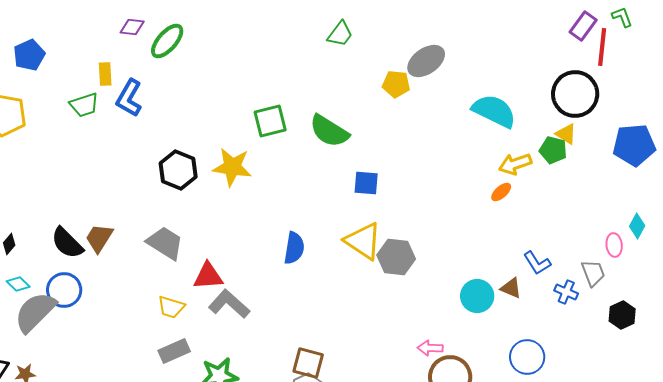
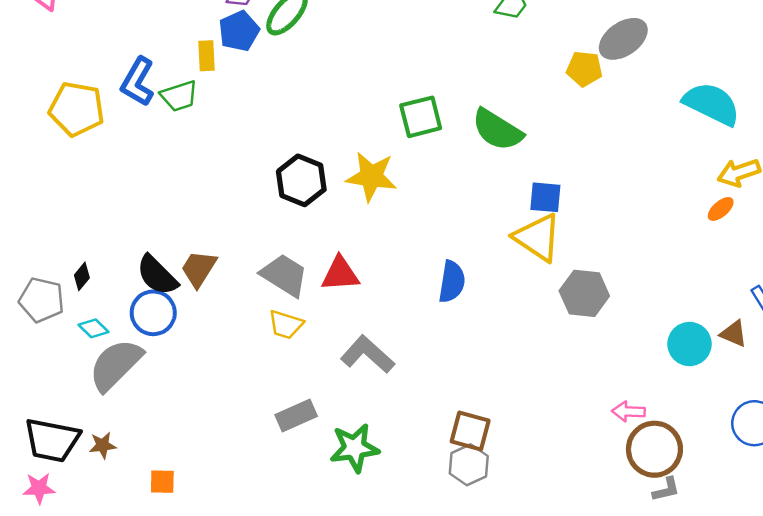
blue pentagon: (29, 55) -> (239, 31), moved
blue L-shape: (129, 98) -> (138, 82), moved
yellow triangle: (363, 241) -> (538, 238), moved
red triangle: (208, 276) -> (340, 274), moved
blue circle: (64, 290) -> (153, 313), moved
yellow trapezoid: (171, 307) -> (286, 325), moved

